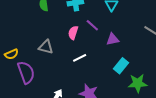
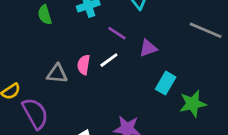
pink semicircle: (73, 33) -> (84, 65), moved
white line: (80, 58) -> (109, 60), moved

